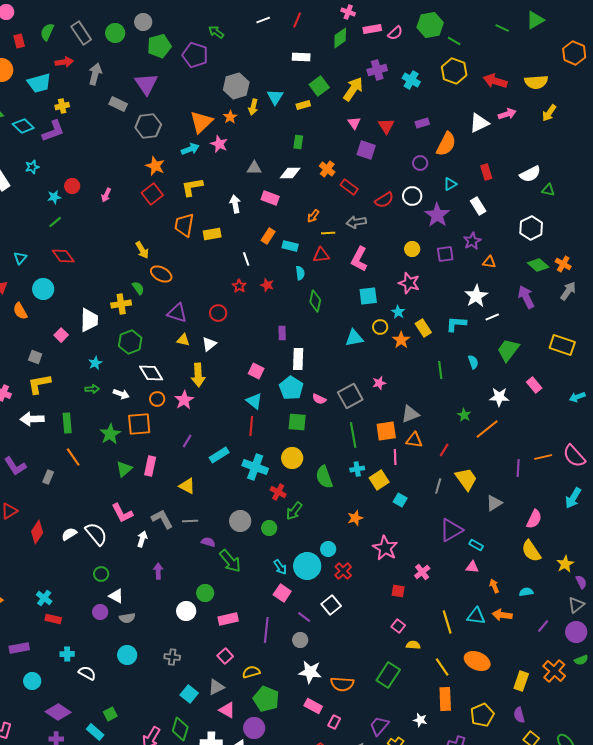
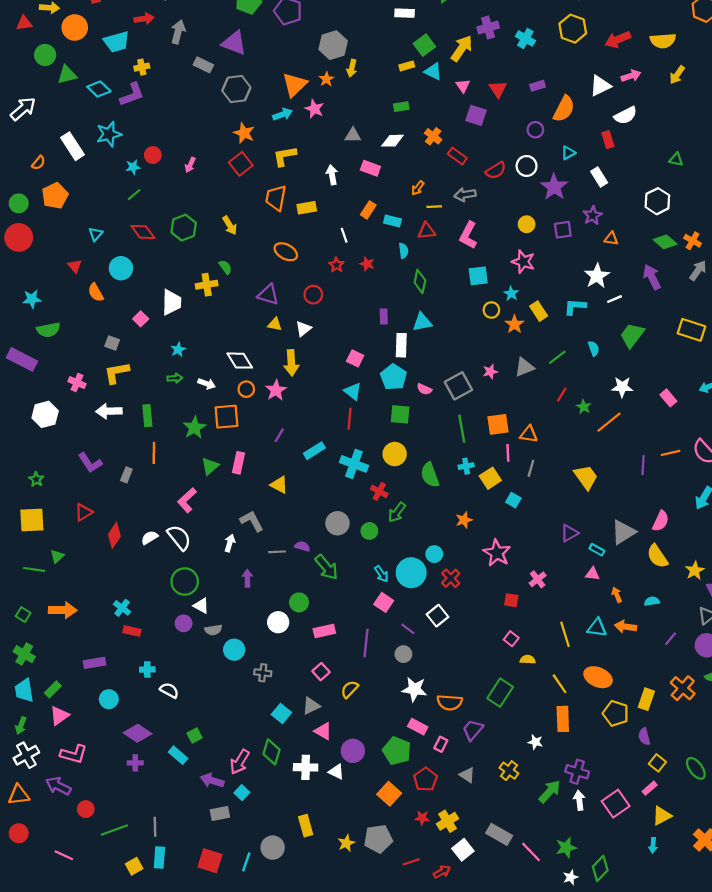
red arrow: (495, 81) -> (618, 40), turned -40
purple triangle: (146, 84) -> (234, 43), turned -35
cyan triangle: (275, 97) -> (433, 71), moved, turned -36
green rectangle: (298, 142) -> (401, 107), turned 72
cyan star: (32, 167) -> (109, 134), size x1.6
white semicircle: (530, 174) -> (626, 115), moved
orange ellipse: (161, 274) -> (286, 252), moved
cyan triangle: (354, 338) -> (422, 322), moved
green hexagon: (130, 342) -> (184, 228), moved
green line: (440, 370) -> (557, 357), turned 60
pink rectangle: (534, 385) -> (668, 398), moved
gray triangle: (410, 414) -> (524, 367), moved
red line: (444, 450) -> (562, 395), moved
orange line: (73, 457) -> (154, 453), turned 36
gray line: (438, 486) -> (531, 468), moved
gray triangle: (494, 503) -> (623, 532), moved, size x1.4
pink L-shape: (122, 513) -> (187, 500), moved, turned 75
gray line: (190, 521) -> (277, 552), moved
purple triangle: (451, 530) -> (569, 533), size x0.7
green circle: (101, 574) -> (185, 582), size x1.6
cyan circle: (127, 655) -> (234, 650), moved
yellow semicircle: (251, 672) -> (350, 689), turned -30
green pentagon: (266, 699) -> (397, 751), moved
yellow pentagon: (482, 715) -> (616, 713), moved, turned -30
purple trapezoid: (379, 726) -> (473, 730), moved

